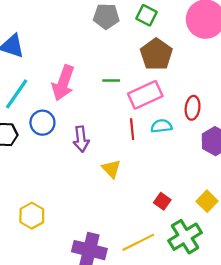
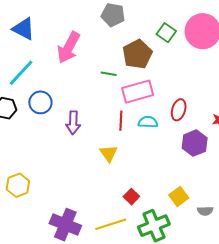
green square: (147, 15) -> (166, 33), moved
brown pentagon: (156, 54) -> (137, 54), moved
pink arrow: (63, 83) -> (69, 48), moved
yellow triangle: (111, 169) -> (109, 153), moved
red square: (162, 201) -> (131, 197), moved

